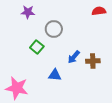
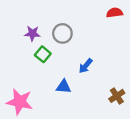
purple star: (28, 12) -> (32, 33), moved
brown cross: (93, 61) -> (117, 96), moved, turned -32

